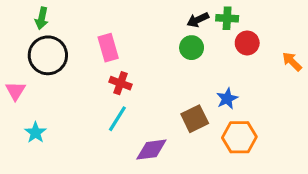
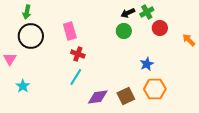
green cross: (227, 18) -> (147, 12), turned -32
brown square: (195, 119) -> (126, 96), moved

